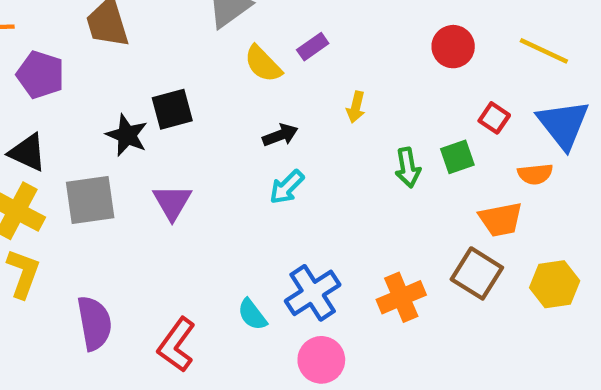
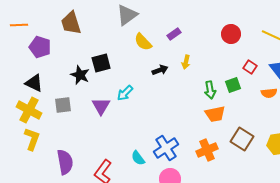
purple rectangle: (313, 47) -> (174, 34), moved
black arrow: (280, 135) -> (160, 70), moved
cyan arrow: (287, 187) -> (125, 93), moved
gray square: (90, 200) -> (63, 105), size x0.7
orange trapezoid: (501, 219) -> (215, 114), moved

